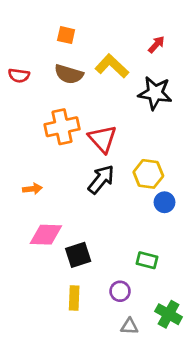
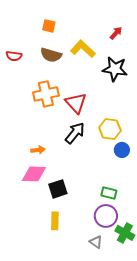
orange arrow: (32, 189) -> (38, 150), moved
purple circle: (120, 291) -> (106, 216), moved, size x1.5
gray triangle: (129, 326) -> (96, 242), turned 32

